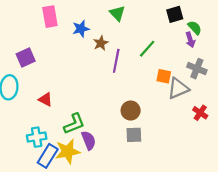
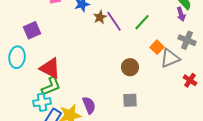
purple line: (116, 61) -> (114, 21), moved, turned -45
orange square: (164, 76) -> (157, 47), turned 32
red triangle: (45, 99) -> (50, 68), size x1.6
brown circle: (131, 111) -> (130, 67), moved
green L-shape: (74, 124) -> (51, 86), moved

